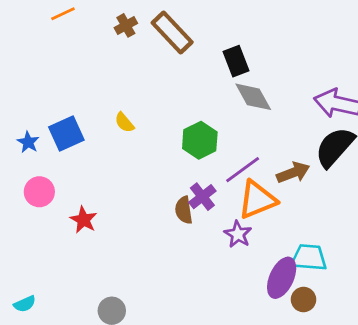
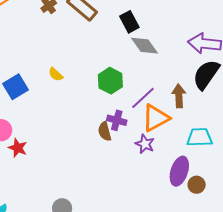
brown arrow: (293, 173) -> (179, 96), turned -65
purple cross: (202, 197) -> (117, 120), turned -30
red star: (84, 220) -> (18, 148), moved
cyan trapezoid: (309, 257) -> (199, 137), moved

